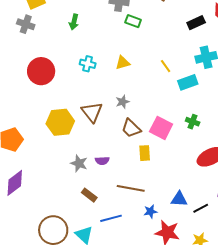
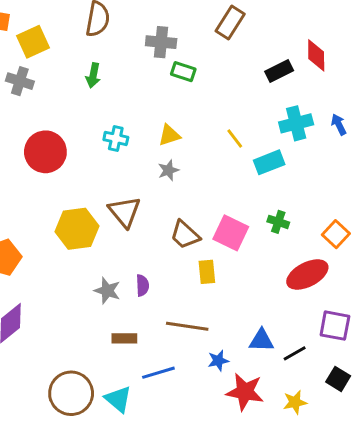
gray star: (123, 102) -> (168, 170), moved
purple semicircle: (102, 161) -> (142, 285), turned -88
brown rectangle: (89, 195) -> (124, 338), turned -35

